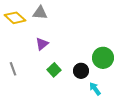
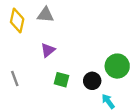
yellow diamond: (15, 18) -> (17, 20), turned 60
green square: (54, 70) -> (61, 80), turned -32

